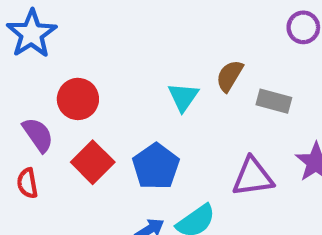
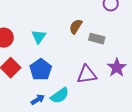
cyan triangle: (183, 97) -> (39, 37), moved

